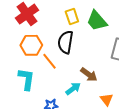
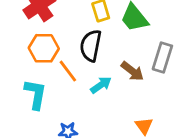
brown arrow: (89, 74) -> (132, 71), moved
cyan arrow: (73, 89) -> (101, 85), moved

